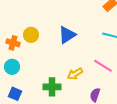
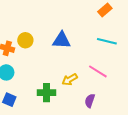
blue triangle: (67, 35) -> (62, 40), turned 36

